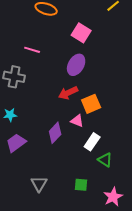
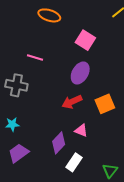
orange square: (91, 104) -> (105, 104), moved
white rectangle: (92, 142) -> (74, 162), moved
green triangle: (105, 160) -> (110, 171), turned 35

